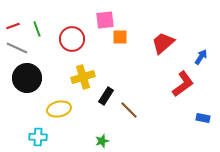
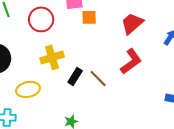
red L-shape: (183, 84) -> (131, 61), moved
brown line: (129, 110) -> (98, 78), moved

